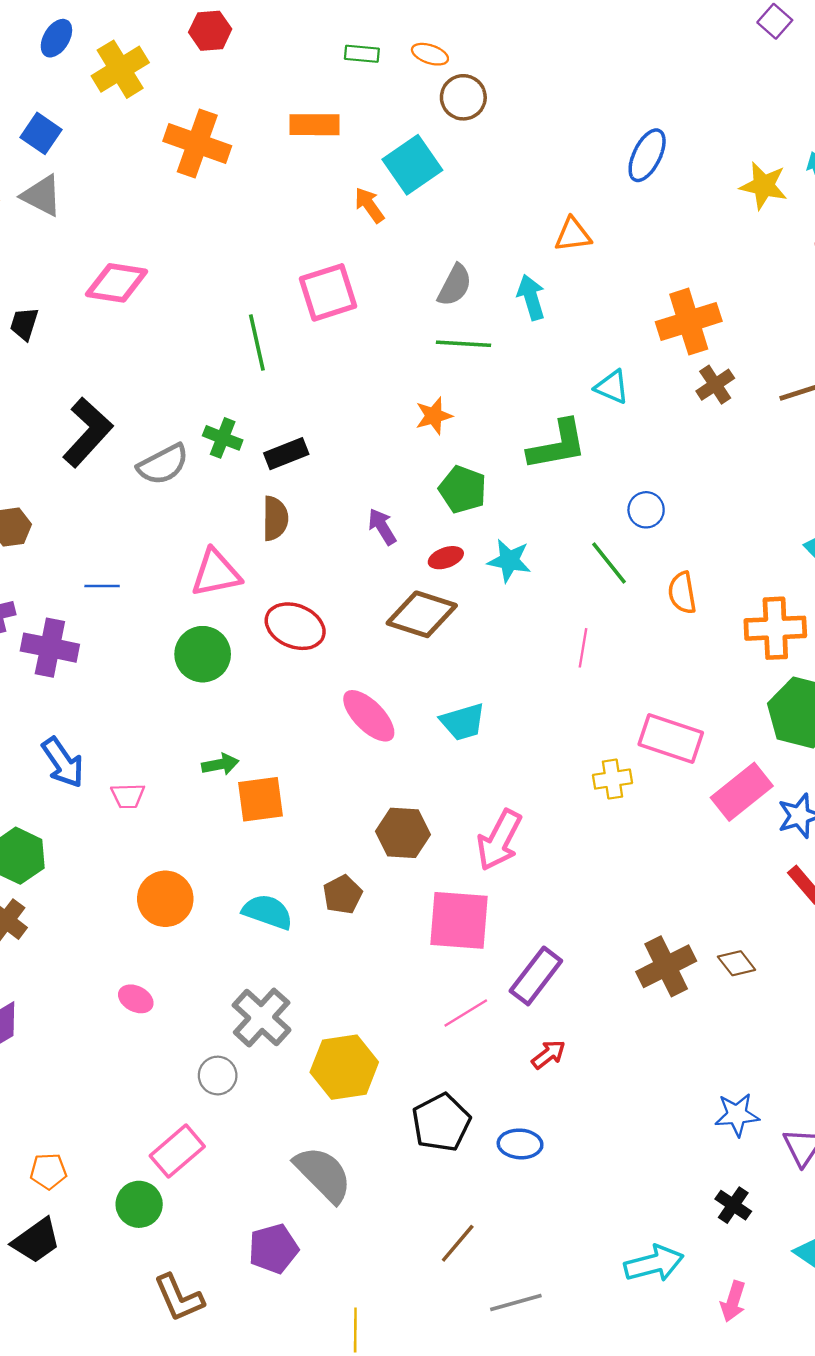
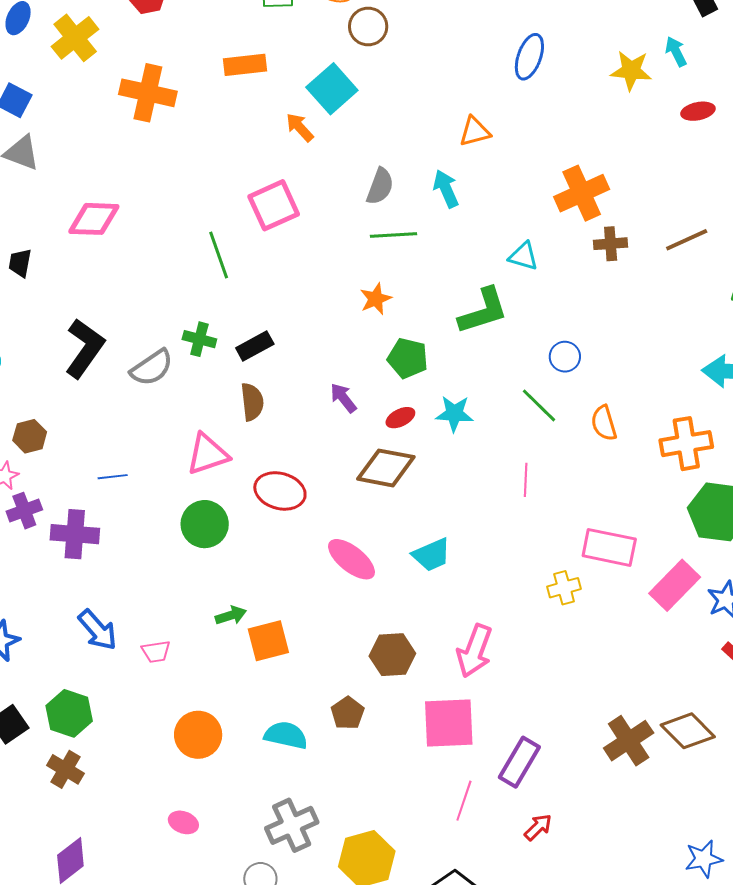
brown cross: (715, 385) -> (611, 244), turned 36
brown diamond: (737, 963) -> (688, 731), size x1.6
pink line: (466, 1013) -> (464, 801), turned -33
gray cross: (262, 1018) -> (292, 825), turned 30

